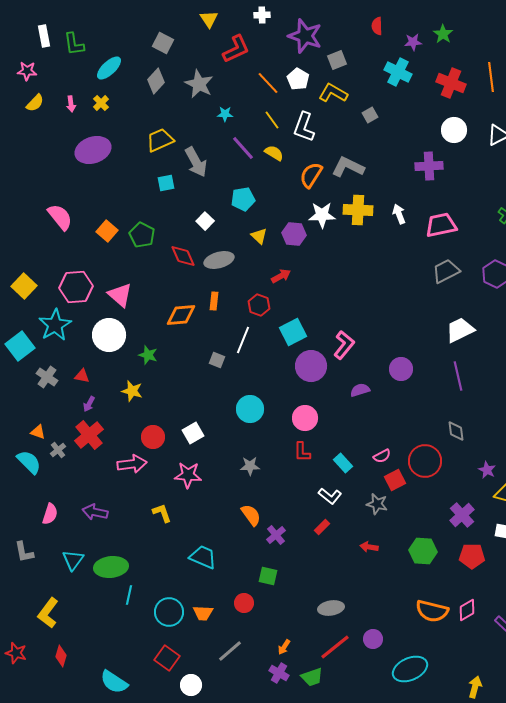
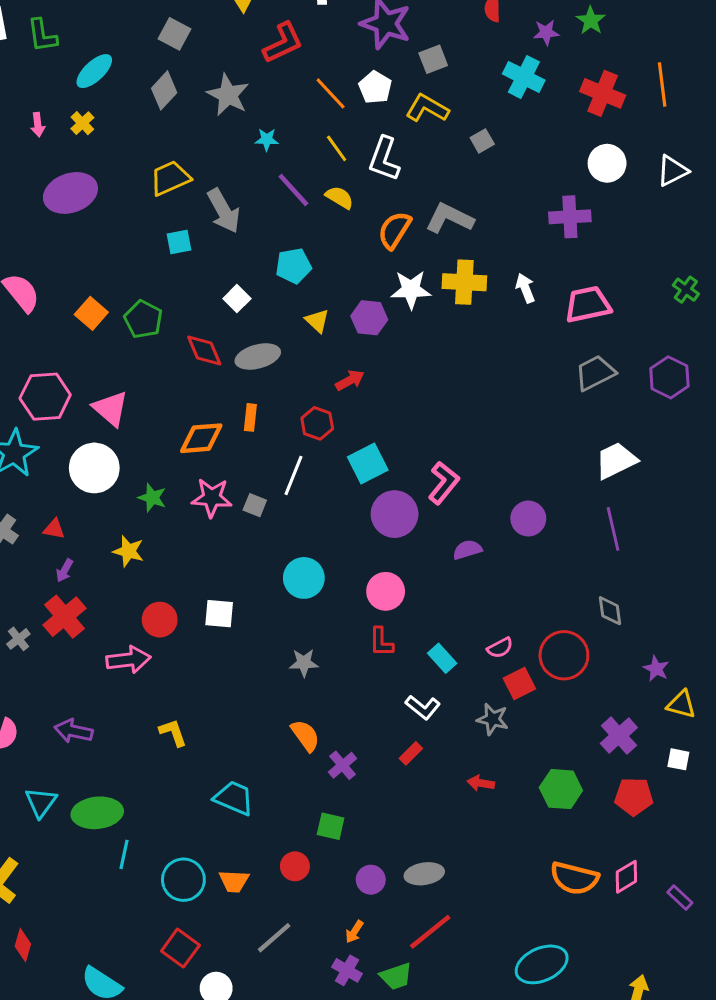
white square: (193, 433) -> (219, 614), turned 35
pink star: (188, 475) -> (212, 498), moved
purple circle: (373, 639) -> (371, 880), moved

